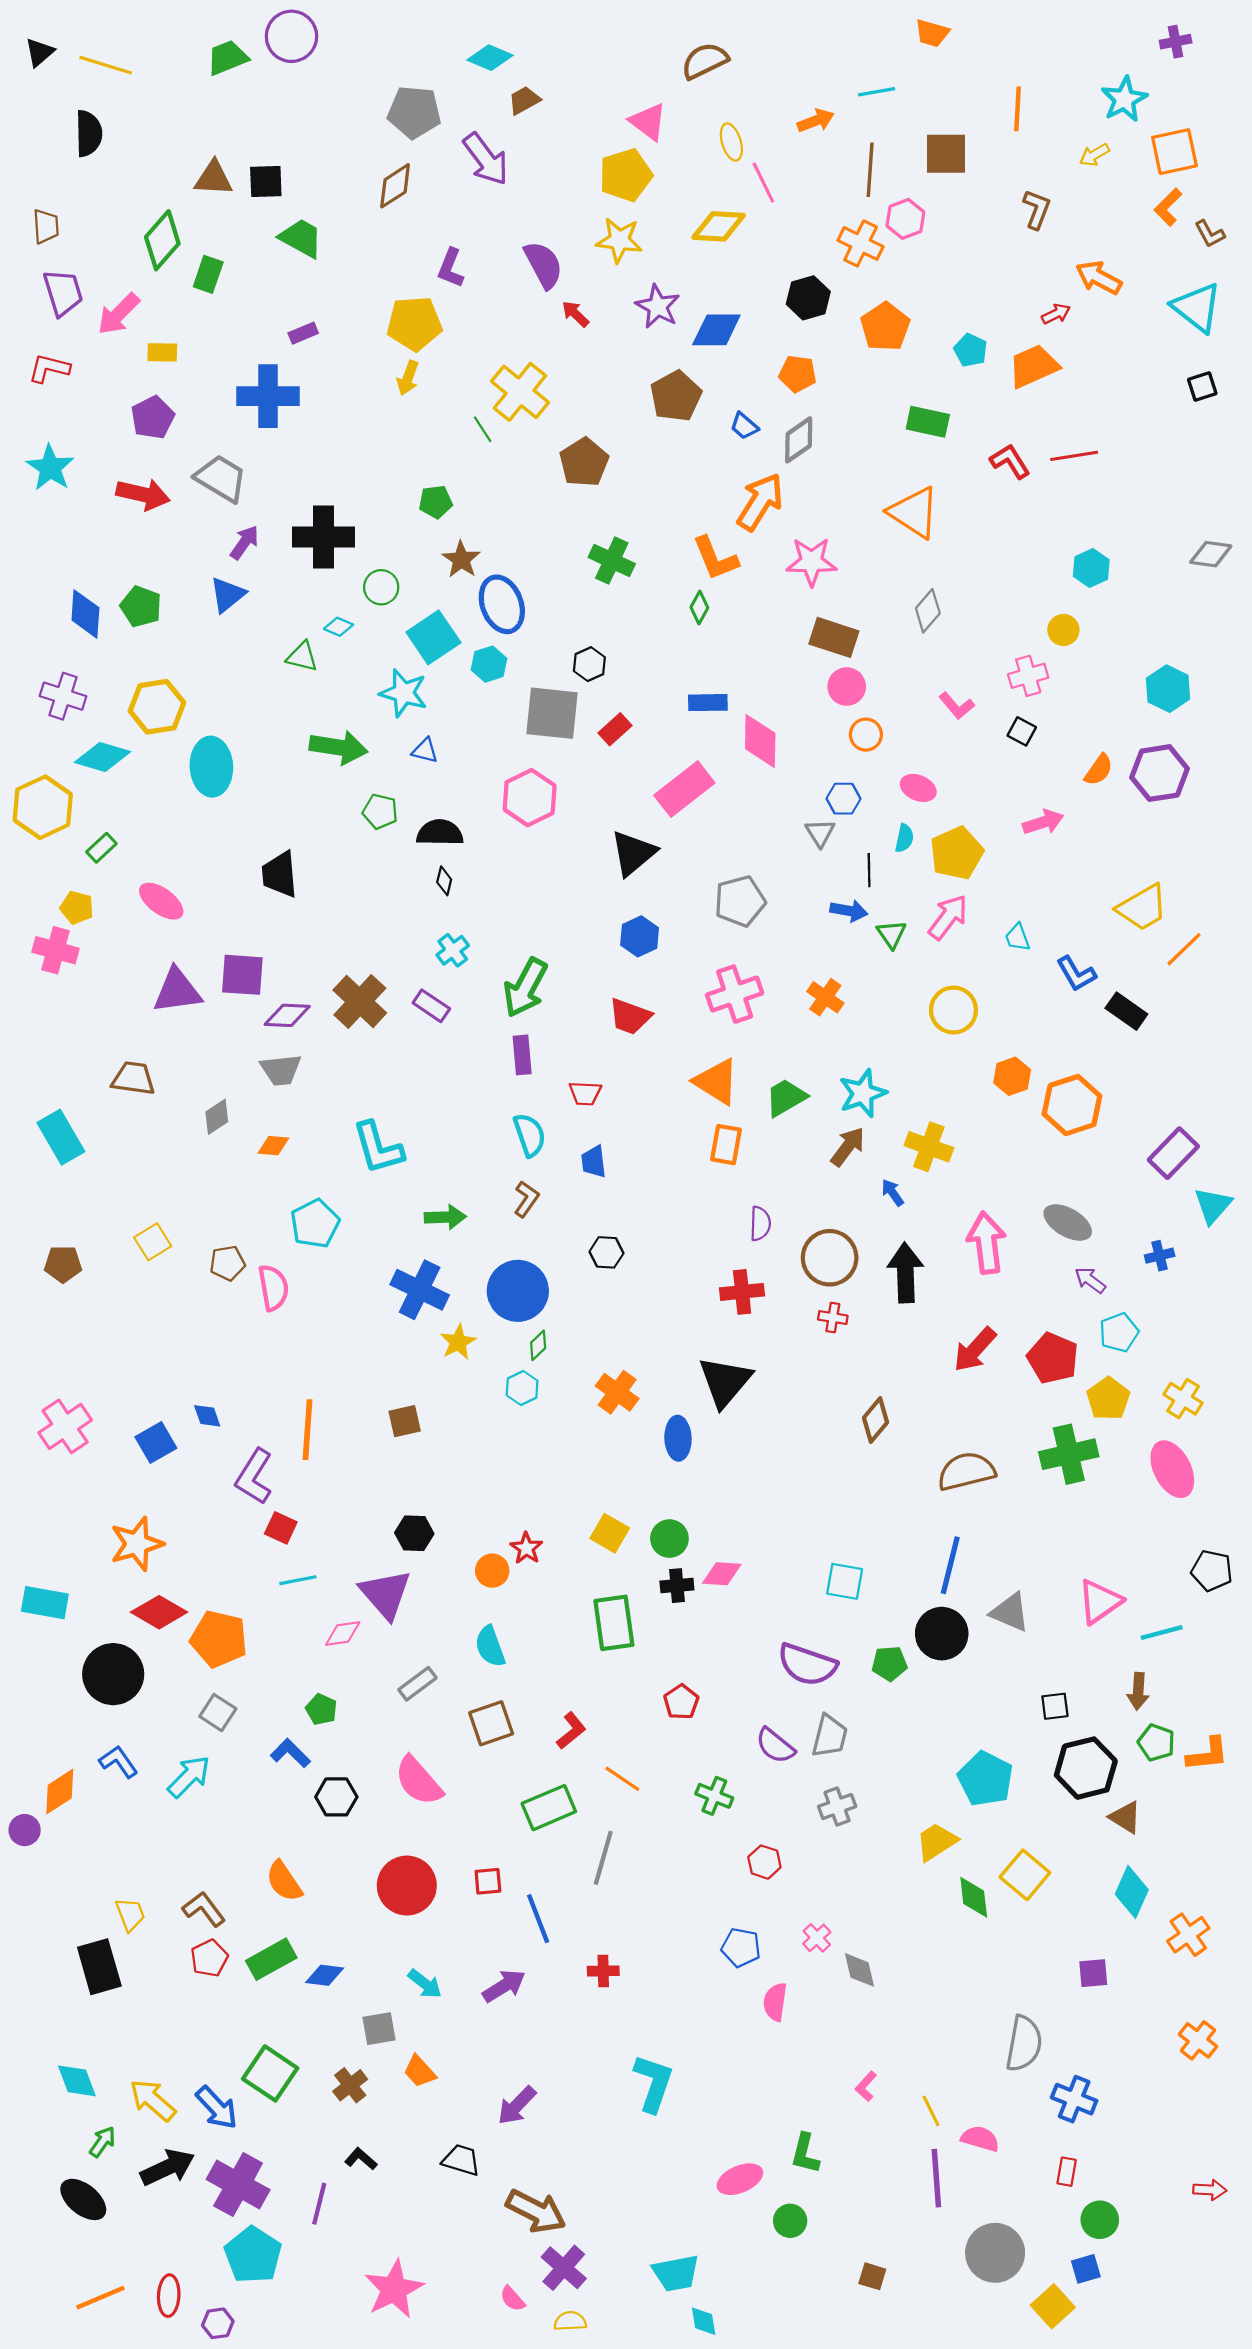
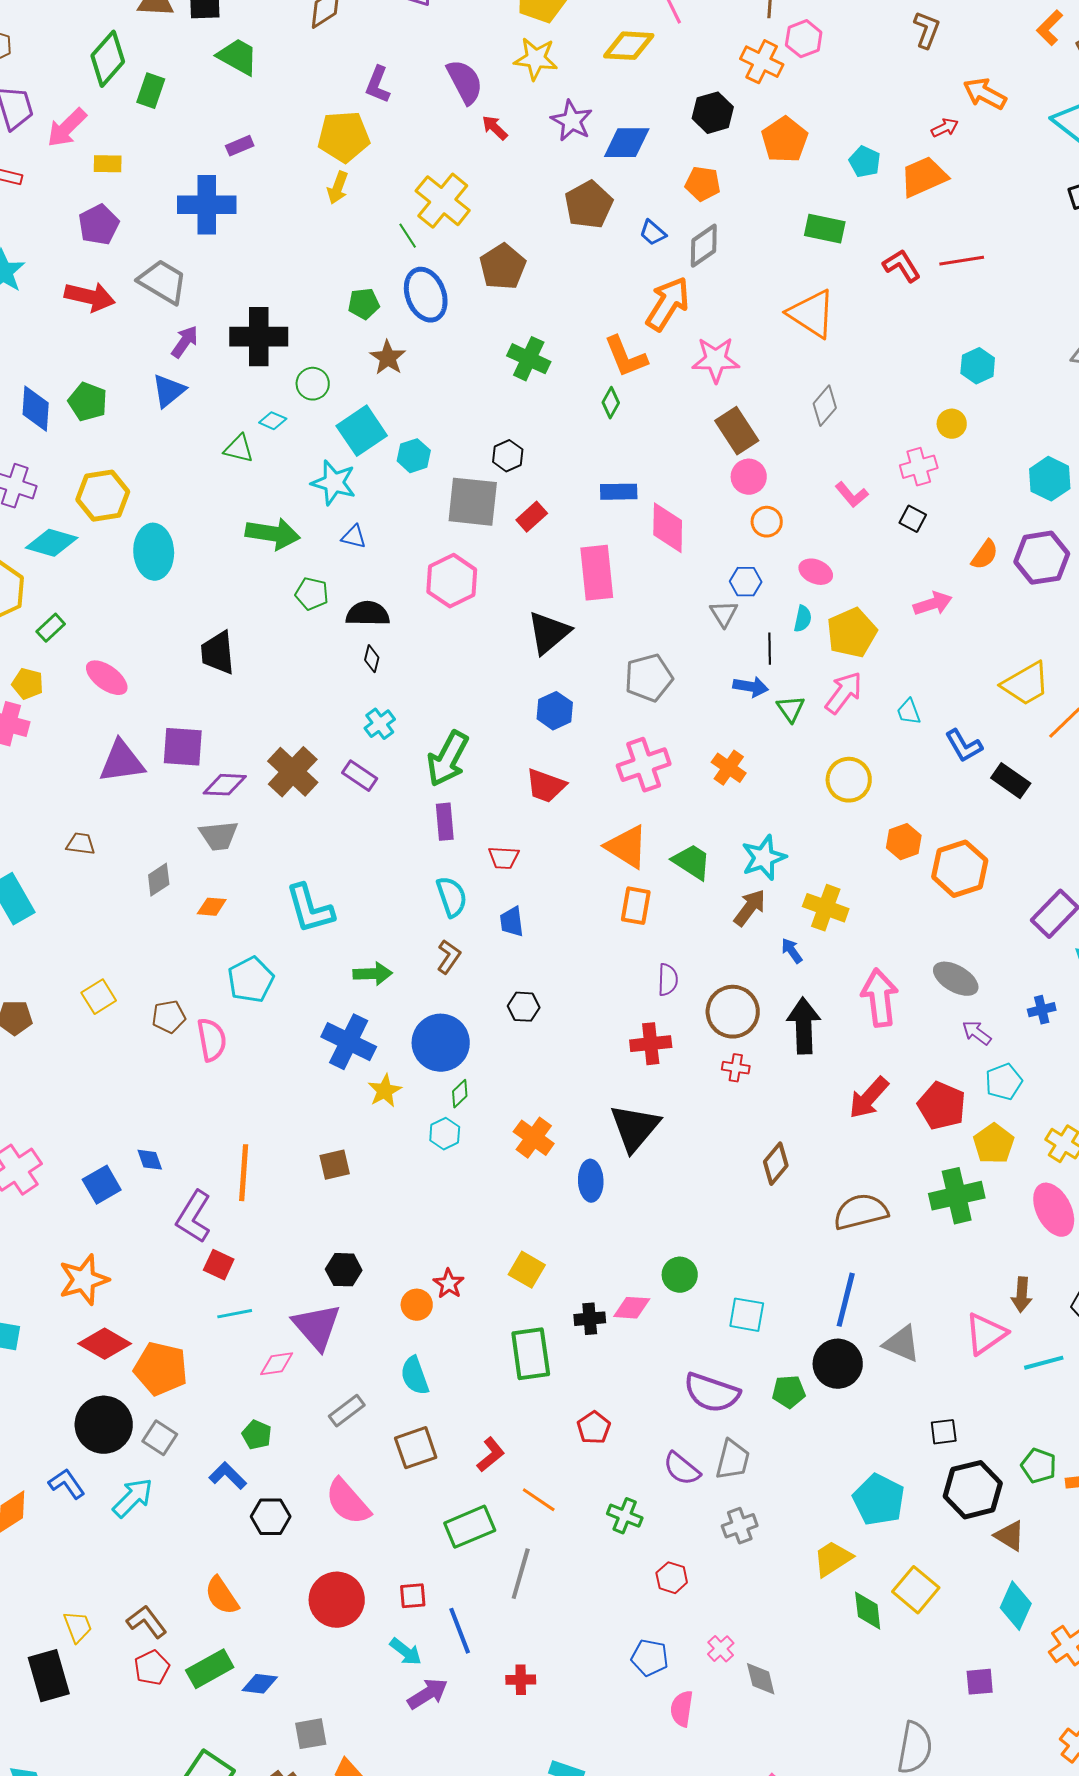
blue ellipse: (502, 604) -> (426, 295), moved
brown rectangle: (834, 637) -> (737, 431), turned 39
pink rectangle: (684, 789) -> (597, 573), turned -58
brown trapezoid: (133, 1078) -> (81, 844), size x0.7
green trapezoid: (786, 1098) -> (692, 862), turned 63
green circle: (669, 1539) -> (680, 1275), moved
black circle: (113, 1674) -> (104, 1425), moved
brown arrow: (1138, 1691) -> (1022, 1295), moved
cyan arrow: (425, 1984) -> (406, 1652), moved

